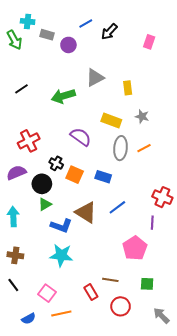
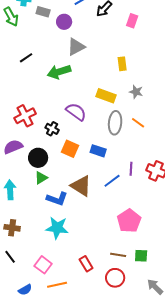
pink rectangle: (149, 42) -> (132, 21), moved
gray triangle: (95, 78) -> (76, 47), moved
black line: (21, 89) -> (26, 58), moved
orange line: (144, 148) -> (138, 123), turned 64
black cross: (56, 163) -> (52, 129), moved
purple line: (152, 223) -> (131, 169), moved
brown line: (110, 280) -> (118, 255), moved

